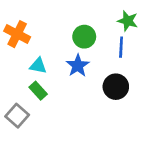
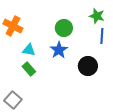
blue line: (121, 47) -> (102, 36), moved
gray square: (17, 116) -> (13, 100), moved

